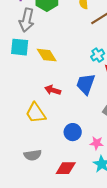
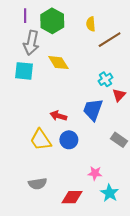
yellow diamond: (47, 55) -> (58, 63), moved
blue circle: (73, 132) -> (69, 140), moved
pink star: (97, 143) -> (95, 173), moved

